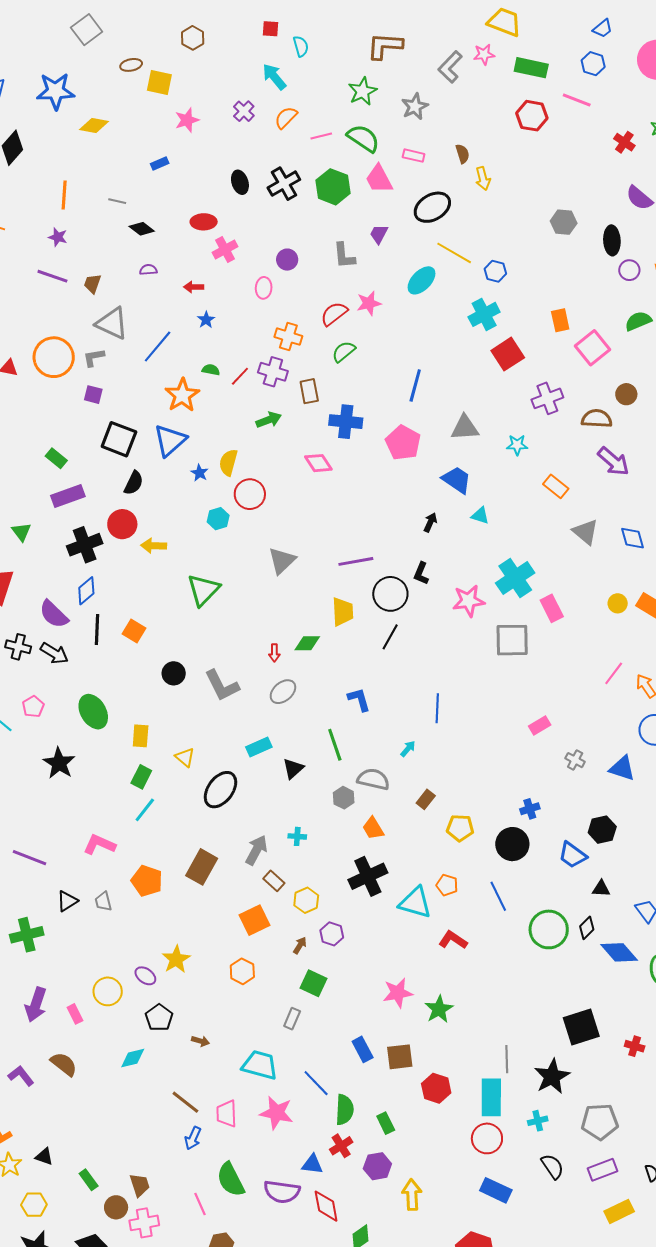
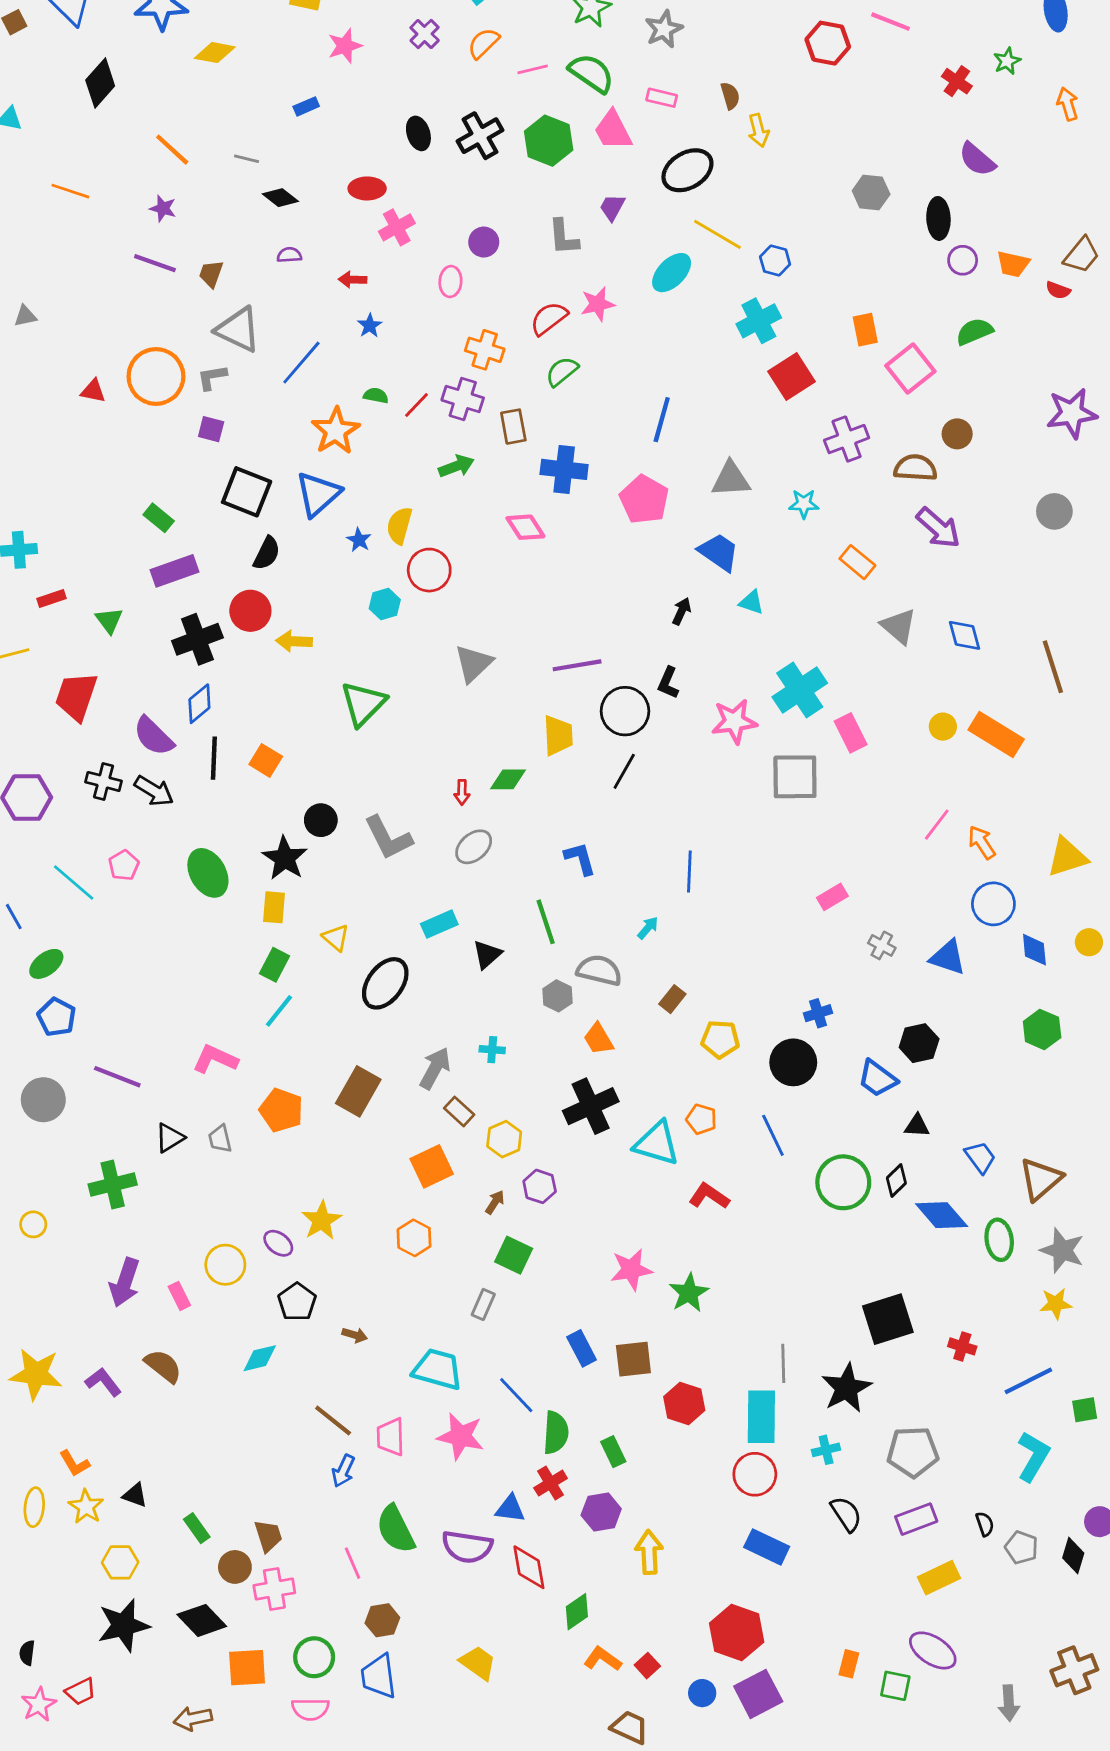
orange line: (64, 195) -> (172, 150), turned -52
black star: (59, 763) -> (285, 858), moved

